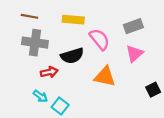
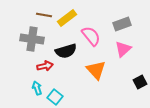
brown line: (29, 16) -> (44, 15), moved
yellow rectangle: (73, 20) -> (67, 18), turned -42
orange triangle: (105, 77) -> (96, 70), turned 35
cyan arrow: (40, 96) -> (37, 88), turned -144

